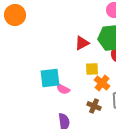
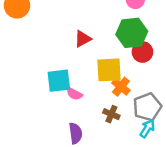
red triangle: (82, 43) -> (83, 39), moved
yellow square: (92, 69) -> (109, 70), size x1.6

